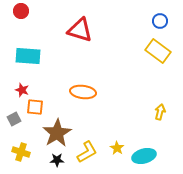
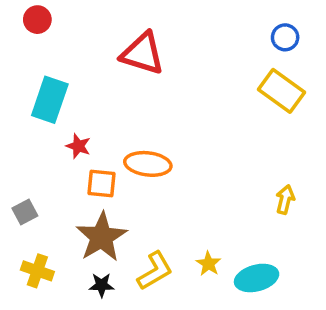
cyan rectangle: (28, 56) -> (50, 100), turned -75
red star: (22, 90) -> (78, 146), moved
orange square: (35, 107) -> (102, 184), moved

